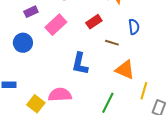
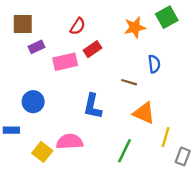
red rectangle: (94, 22) -> (93, 49), moved
pink rectangle: (56, 25) -> (65, 62), turned 30
blue circle: (23, 43) -> (33, 102), moved

